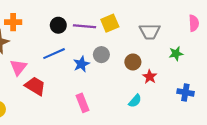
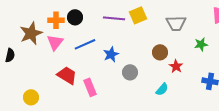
orange cross: (13, 22) -> (56, 20), moved
black circle: (58, 25) -> (75, 17), moved
gray circle: (101, 55) -> (130, 72), moved
pink triangle: (18, 67) -> (55, 42), moved
pink rectangle: (82, 103) -> (90, 87), moved

